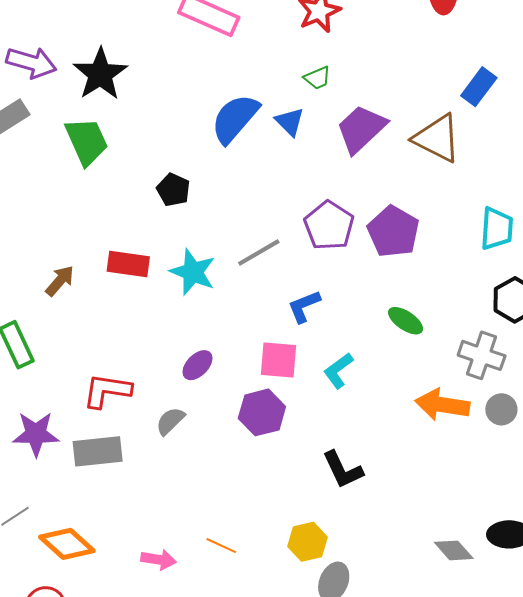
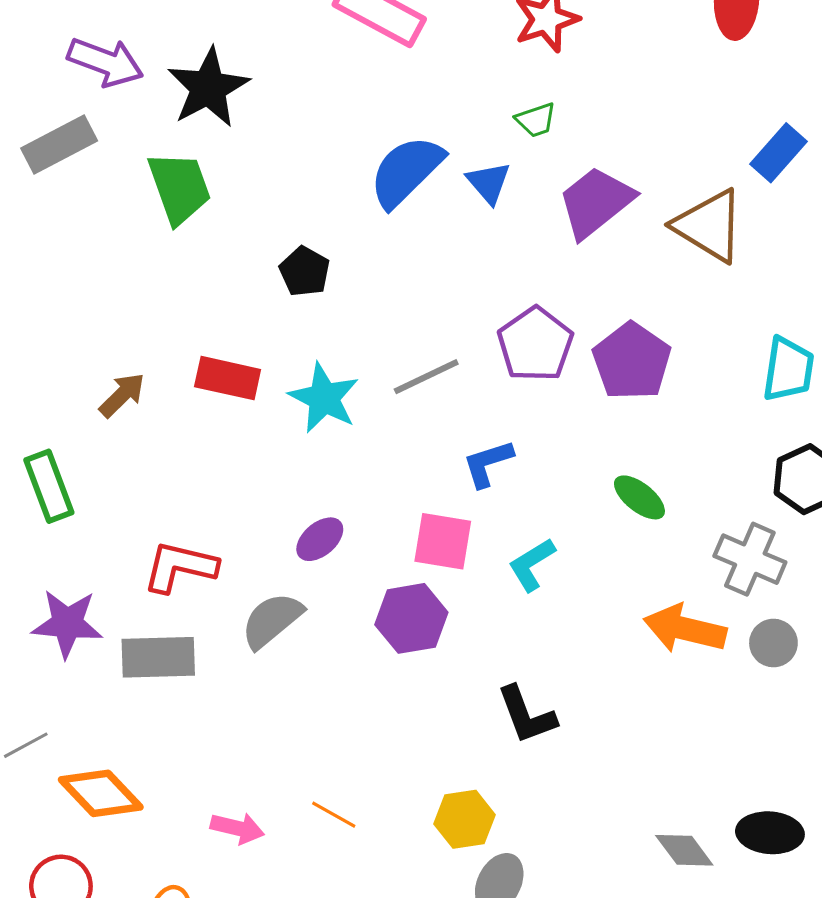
gray semicircle: (170, 421) -> (272, 620), size x1.4

